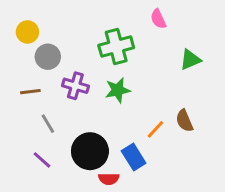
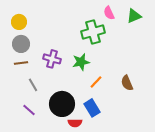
green cross: (116, 47) -> (93, 32), moved
gray circle: (48, 57) -> (21, 44), moved
green triangle: (190, 60) -> (134, 16), moved
orange line: (155, 129) -> (96, 82), moved

